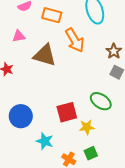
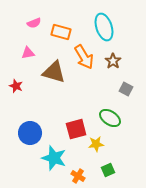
brown star: (114, 51) -> (113, 61), moved
cyan star: (45, 141) -> (54, 158), size x1.4
green square: (91, 153) -> (108, 170), moved

